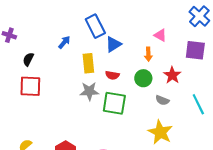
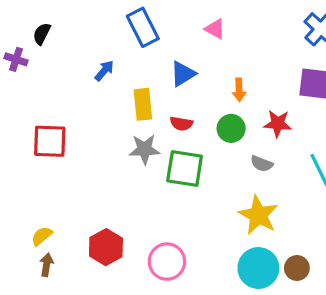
blue rectangle: (95, 26) -> (143, 27), moved
pink triangle: (160, 35) -> (215, 29), moved
black semicircle: (28, 59) -> (42, 34), moved
red star: (172, 75) -> (278, 124), turned -30

